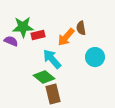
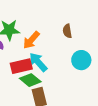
red rectangle: (38, 35) -> (21, 66), moved, size x1.5
orange arrow: (66, 37) -> (31, 40), moved

